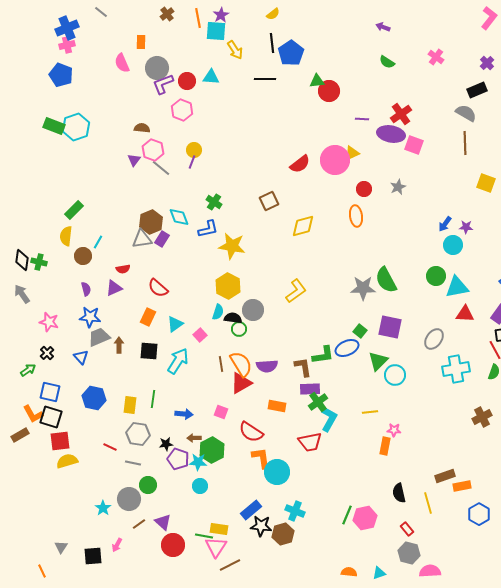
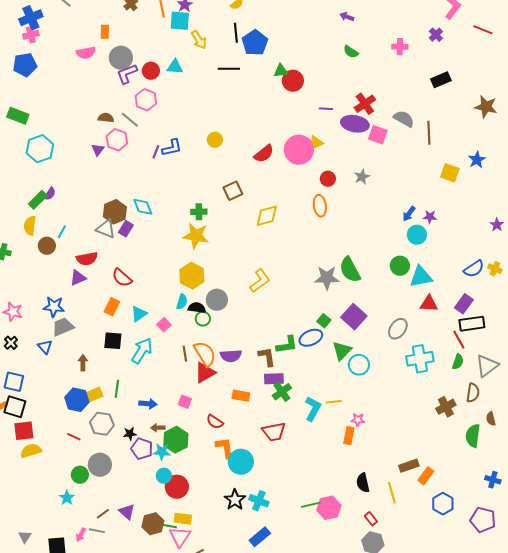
pink cross: (436, 57) -> (400, 47), turned -35
pink semicircle: (122, 63) -> (86, 53), turned -78
purple cross: (487, 63) -> (436, 35), moved
blue pentagon: (61, 75) -> (25, 65), turned -30
gray semicircle: (466, 113) -> (404, 119), moved
cyan hexagon: (76, 127) -> (40, 149), moved
yellow circle: (194, 150) -> (215, 140), moved
gray line: (161, 168) -> (130, 120), moved
green cross: (214, 202) -> (199, 212), moved, turned -35
blue L-shape: (208, 229) -> (172, 148), moved
gray triangle: (142, 239) -> (106, 229), turned 30
red semicircle: (123, 269) -> (87, 259), size x1.5
purple semicircle: (86, 289) -> (50, 194), moved, turned 48
purple square: (390, 327) -> (354, 317), turned 30
brown arrow: (119, 345) -> (83, 363), moved
blue hexagon: (94, 398) -> (77, 400), moved
yellow rectangle: (130, 405) -> (94, 395), turned 60
cyan L-shape: (329, 419) -> (313, 409), moved
red semicircle: (251, 432) -> (215, 422), size x0.7
gray line: (133, 463) -> (97, 531), moved
green circle: (148, 485) -> (80, 475), moved
orange rectangle: (462, 486) -> (426, 476), turned -42
gray circle: (129, 499) -> (100, 465), moved
blue rectangle: (251, 510) -> (260, 537), moved
green line: (347, 515) -> (311, 505), turned 54
black star: (261, 526) -> (235, 500), moved, turned 30
brown hexagon: (283, 534) -> (153, 524), moved
red circle: (173, 545) -> (177, 487), moved

